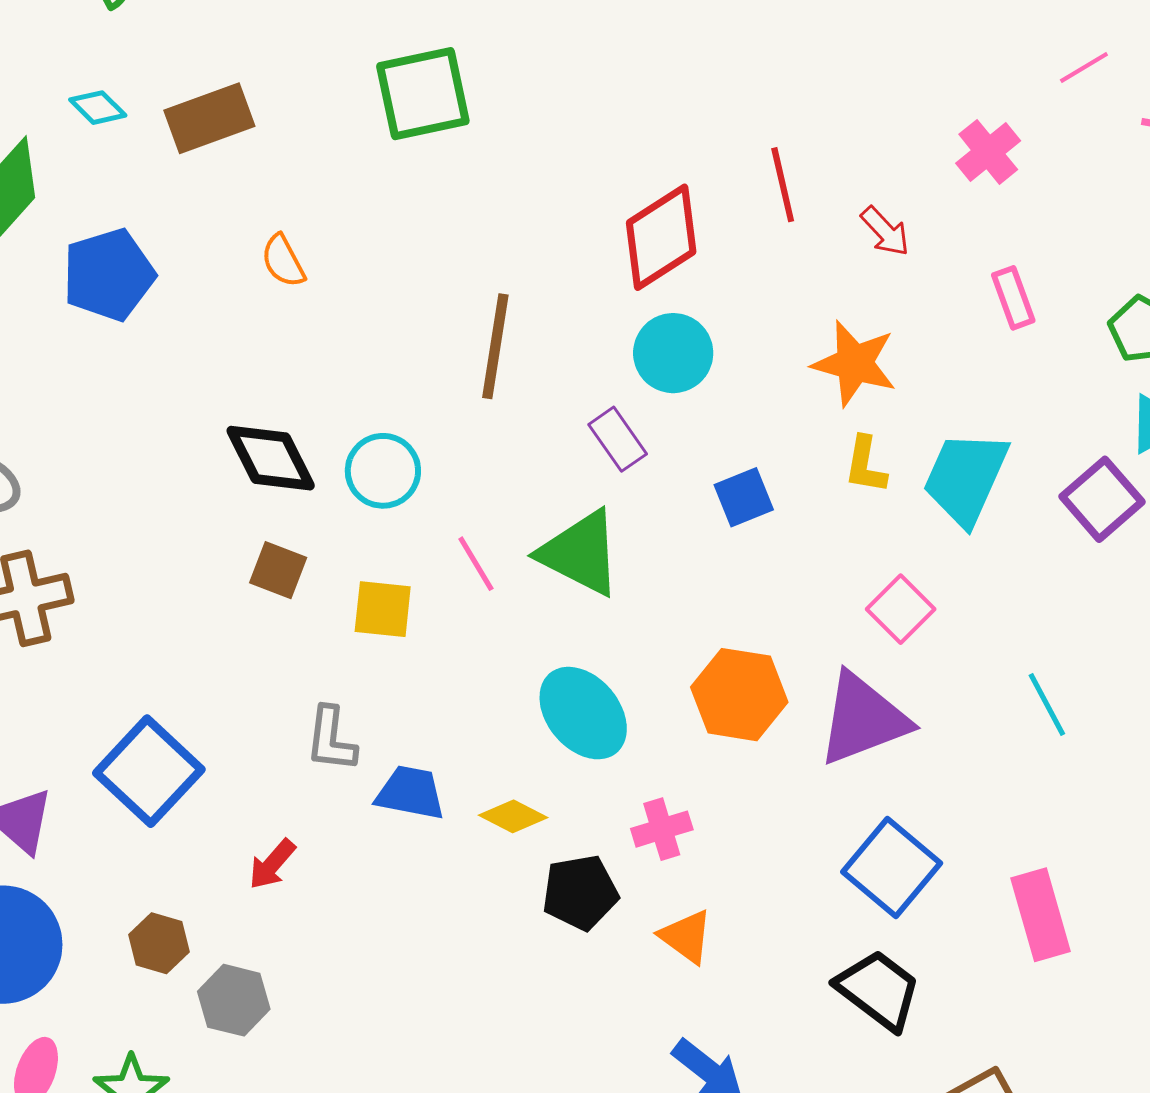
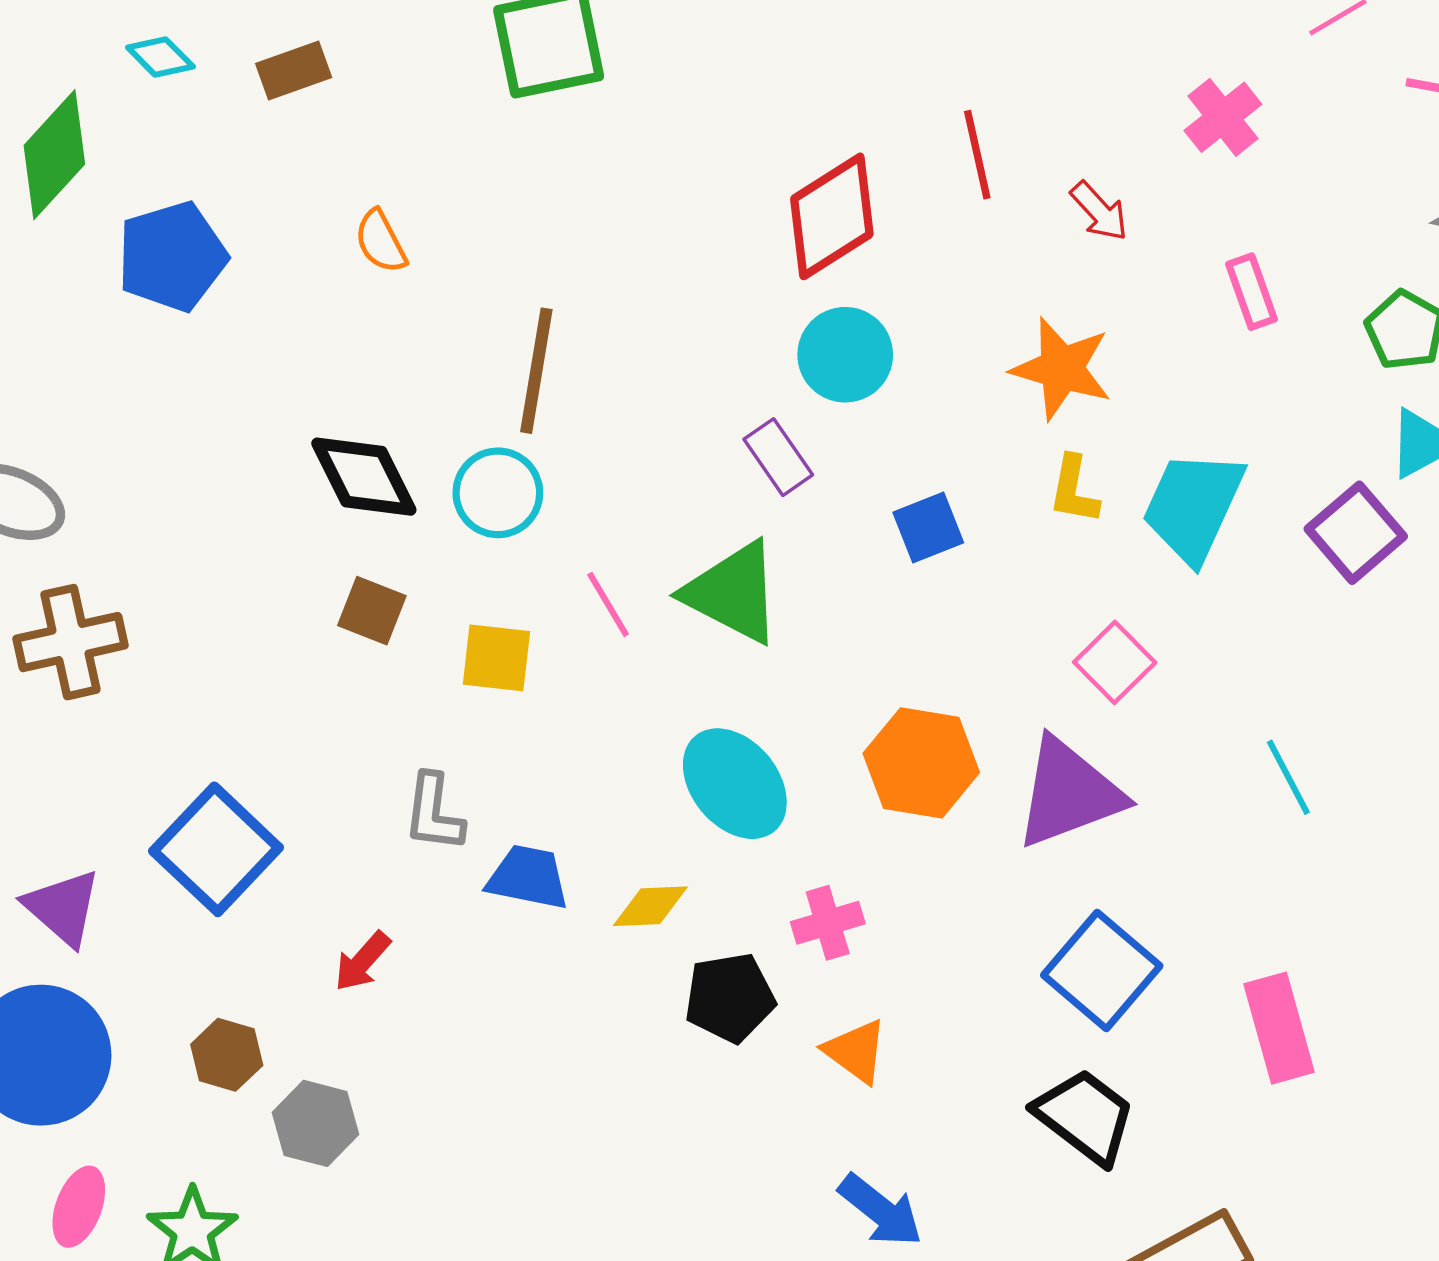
brown rectangle: (209, 118) -> (294, 71), size x0.7
brown line: (495, 346) -> (536, 371), moved
yellow diamond: (513, 816) -> (650, 906), turned -30

